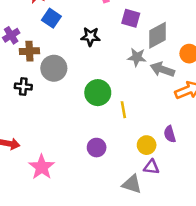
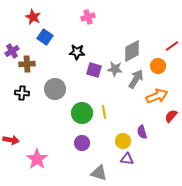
purple square: (131, 18) -> (94, 70), moved
gray circle: (54, 68) -> (55, 89), moved
gray arrow: (162, 69) -> (136, 79), turned 102
green circle: (98, 93) -> (82, 113), moved
gray triangle: (132, 184) -> (99, 173), moved

